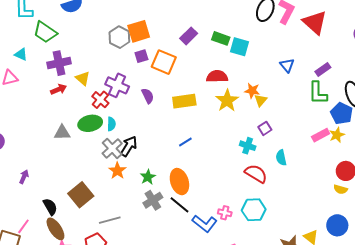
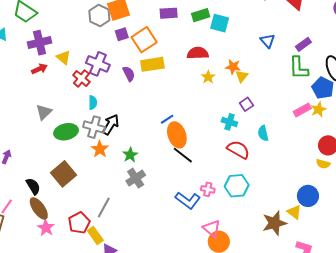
purple rectangle: (189, 36) -> (169, 13), turned 42
green rectangle: (221, 38) -> (201, 15), turned -36
orange square: (164, 62) -> (144, 40), turned 35
yellow rectangle: (184, 101) -> (152, 64), moved
yellow star: (227, 101) -> (208, 77), size x0.6
green ellipse: (90, 123) -> (66, 132), moved
gray triangle: (62, 133) -> (44, 112), turned -42
gray cross: (112, 148) -> (94, 127), turned -30
orange ellipse: (179, 182) -> (177, 135), moved
black line: (179, 205) -> (183, 155), moved
gray line: (110, 220) -> (104, 207), moved, turned -45
blue circle: (337, 225) -> (308, 196), moved

